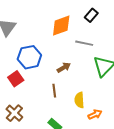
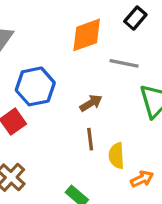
brown line: (54, 91) -> (90, 139), moved

